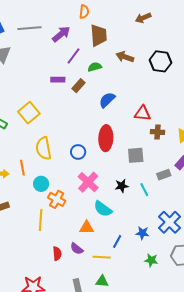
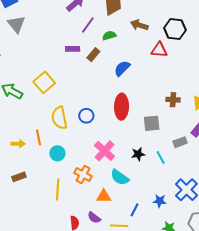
red triangle: (143, 113) -> (159, 50), moved
blue circle: (78, 152) -> (86, 116), moved
orange cross: (57, 199) -> (83, 175), moved

